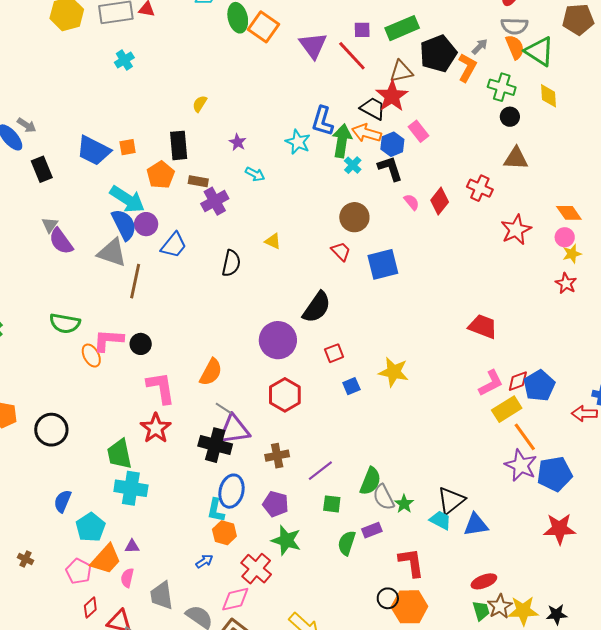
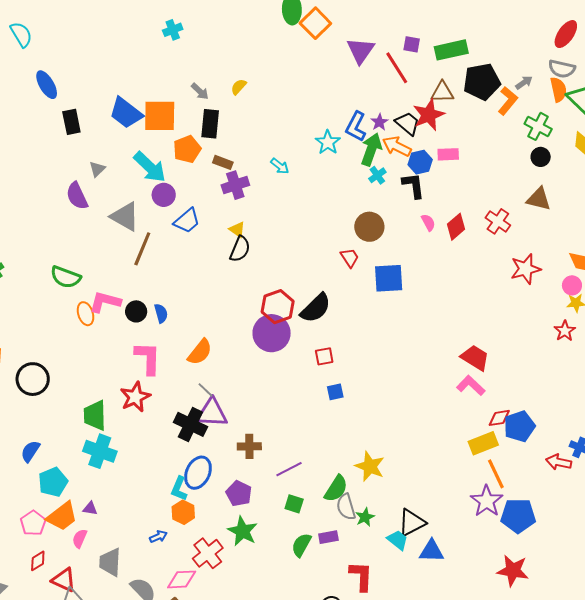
gray arrow: (27, 125) -> (200, 91), moved
pink rectangle: (419, 131) -> (448, 154), turned -65
purple star: (238, 142) -> (379, 122), moved
orange square: (128, 147) -> (160, 116), size x2.0
gray triangle: (50, 225) -> (97, 169), moved
blue semicircle: (124, 225) -> (161, 313), moved, size x0.6
yellow triangle: (273, 241) -> (237, 230), moved
yellow star: (394, 372) -> (370, 466), moved
pink L-shape: (491, 383) -> (471, 385), moved, turned -120
red hexagon: (285, 395) -> (278, 307), moved

